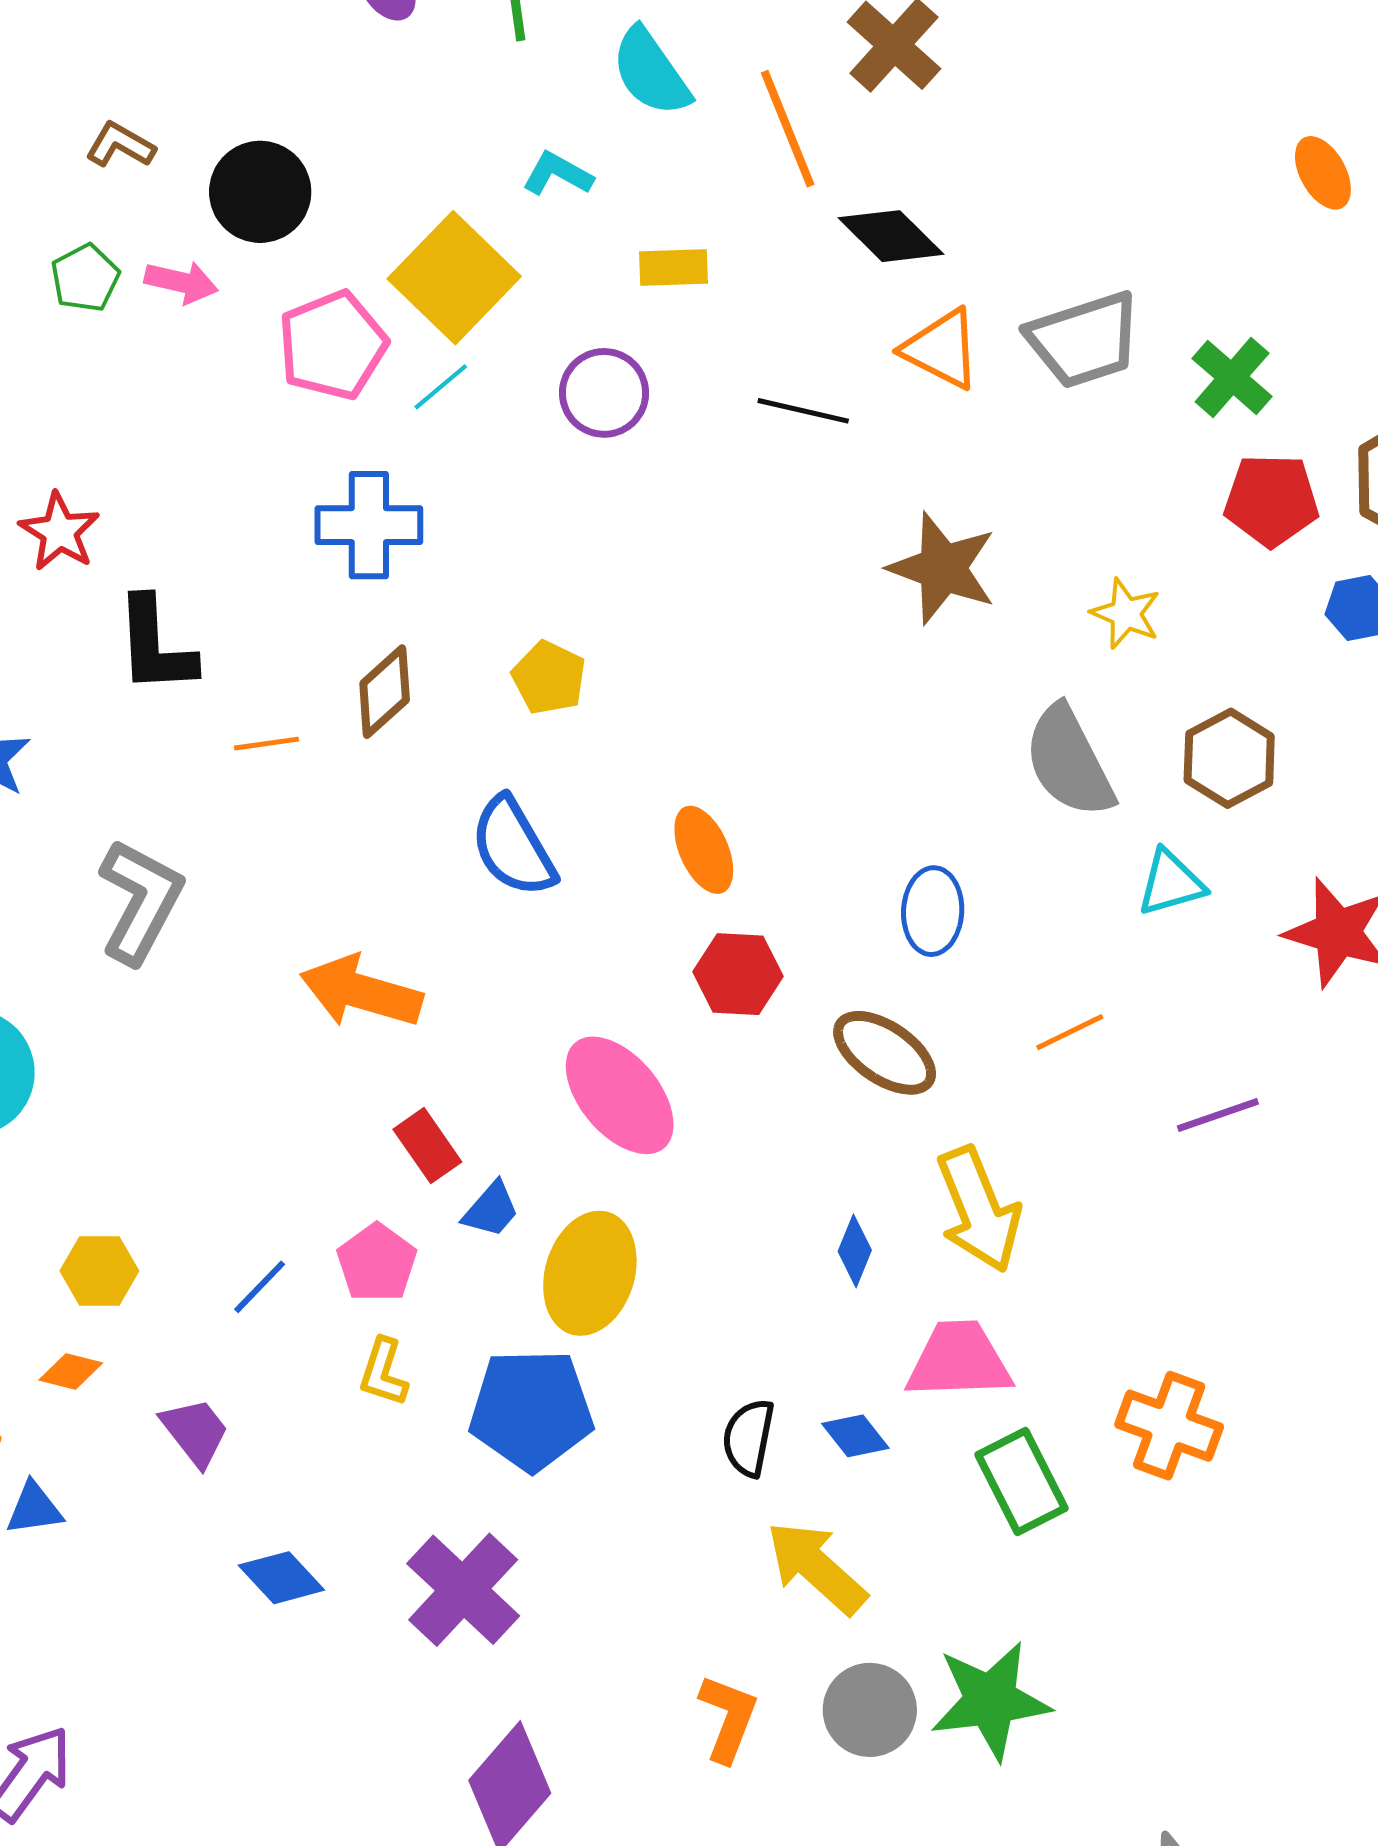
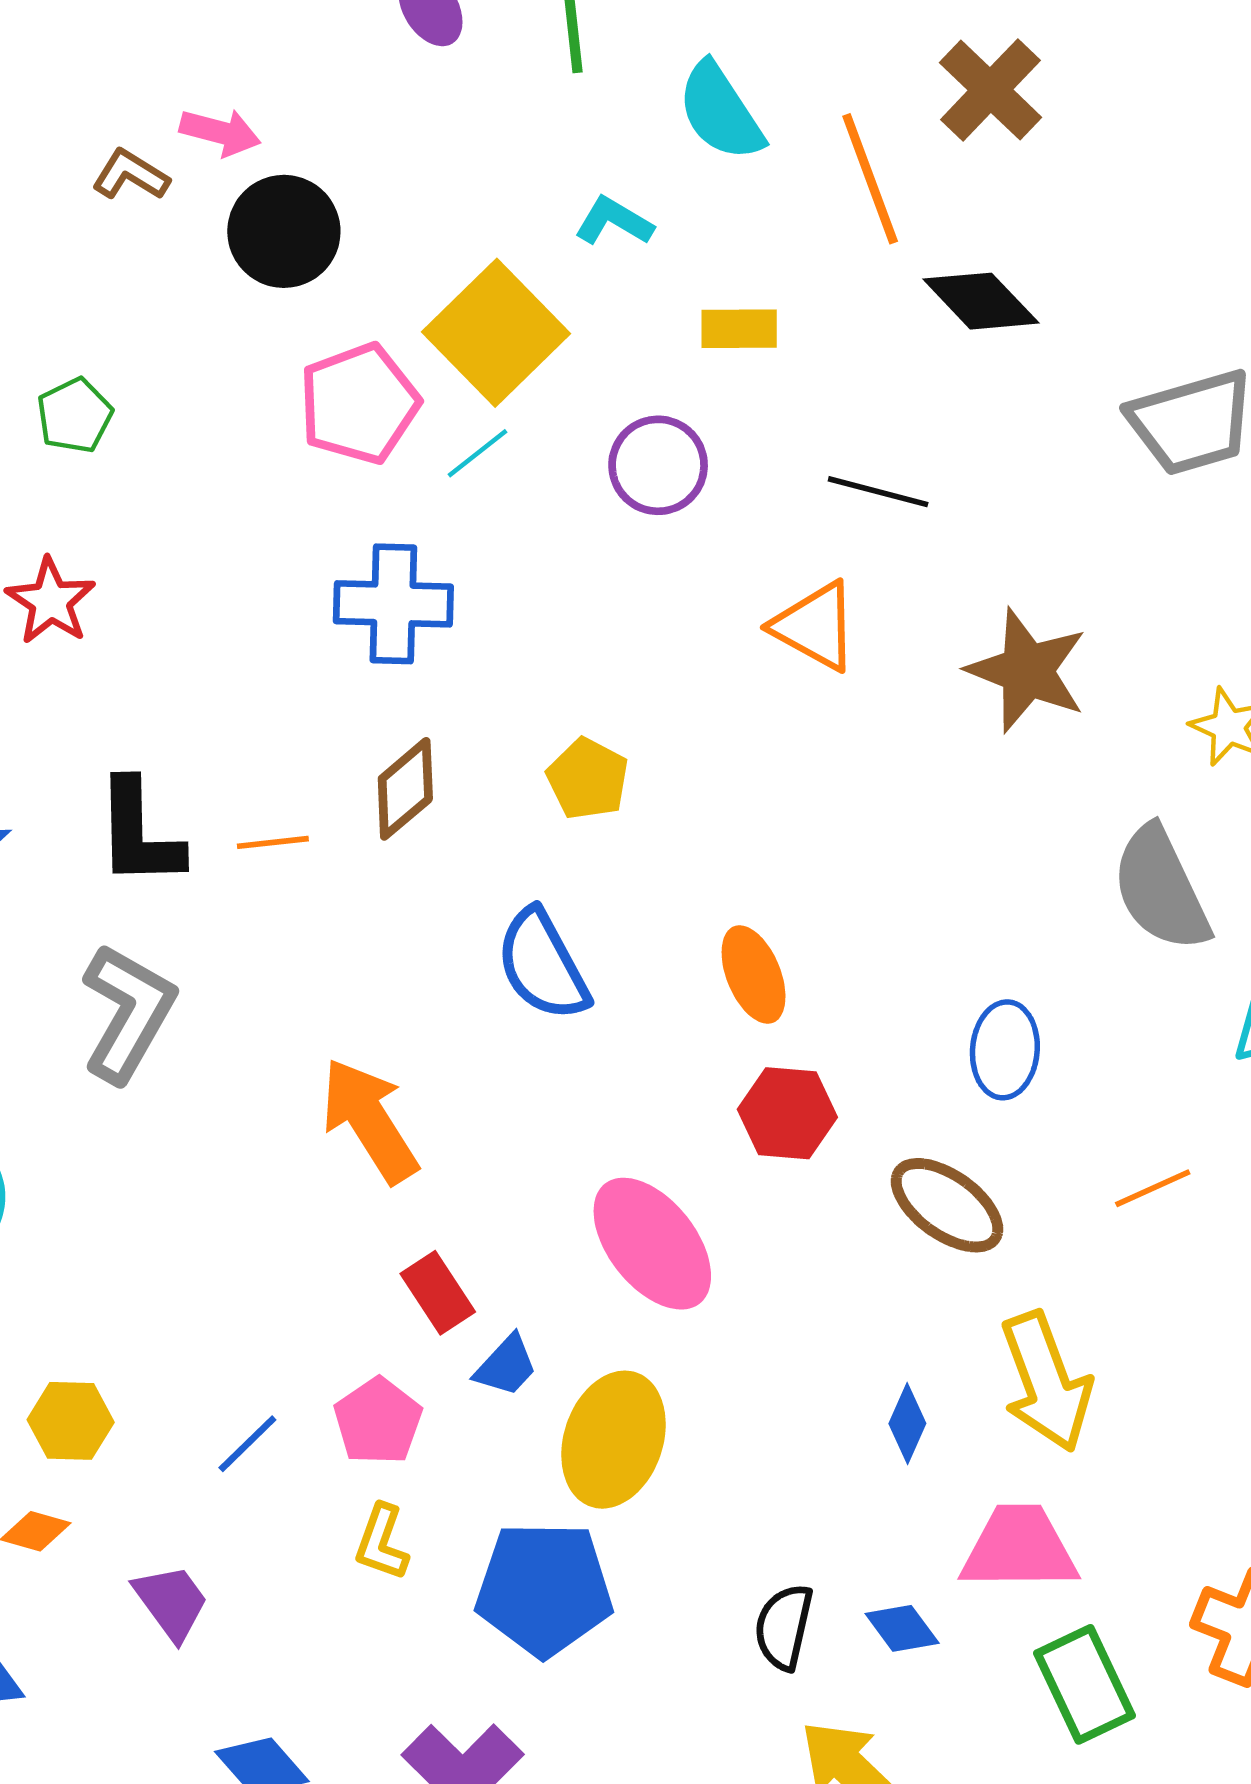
green pentagon: (85, 278) -> (75, 415), moved
pink arrow: (181, 282) -> (220, 132), moved
orange triangle: (941, 349) -> (815, 626), moved
black L-shape: (155, 645) -> (139, 833), moved
orange arrow: (361, 992) -> (369, 1120), turned 40

